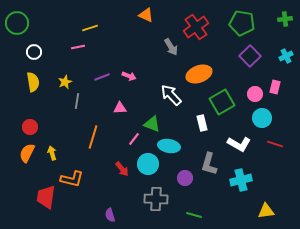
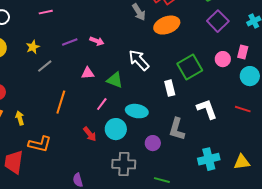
orange ellipse: (199, 74) -> (167, 25), moved
gray line: (77, 101) -> (45, 66), turned 42
cyan circle: (262, 118) -> (250, 76), moved
green triangle: (152, 124) -> (115, 80), moved
white L-shape: (239, 144) -> (207, 109), turned -140
cyan cross: (241, 180) -> (209, 159), moved
yellow triangle: (266, 211) -> (242, 162), moved

